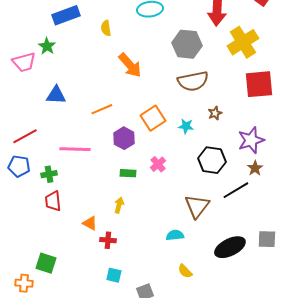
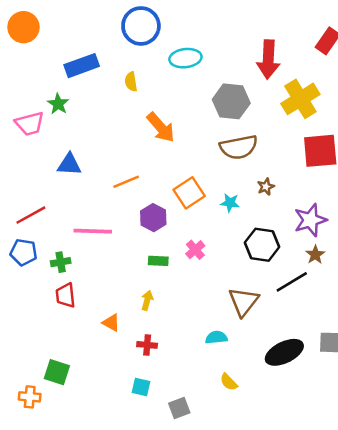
red cross: (108, 240) -> (147, 345), moved

